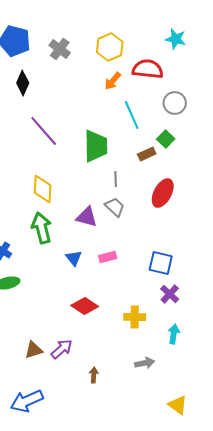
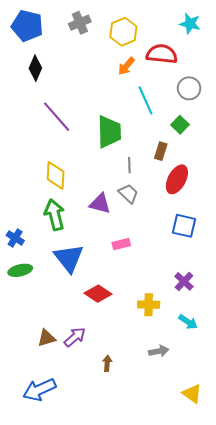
gray cross: (60, 49) -> (80, 23), moved, turned 30
brown rectangle: (147, 154) -> (161, 151), moved, turned -48
blue triangle: (74, 258) -> (69, 258), moved, size x1.8
blue square: (161, 263) -> (184, 226), moved
cyan arrow: (174, 334) -> (188, 322), turned 114

